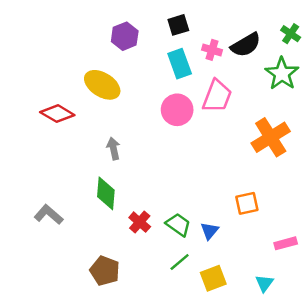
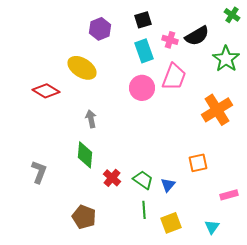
green cross: (291, 34) -> (232, 15), moved
gray L-shape: (49, 215) -> (39, 172), turned 70
green line: (180, 262) -> (144, 210), turned -54

